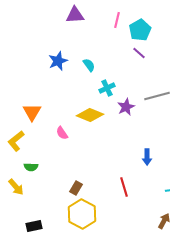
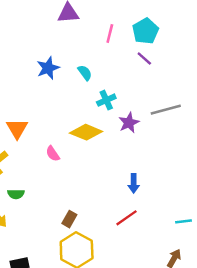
pink line: (117, 20) -> (110, 33), moved
blue arrow: (147, 157) -> (134, 183), moved
red line: (124, 187) -> (126, 218), turned 72

